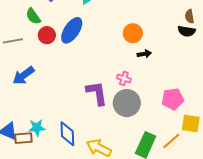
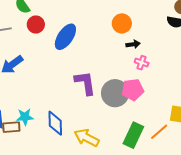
blue ellipse: (72, 30) -> (65, 37), moved
pink cross: (124, 78) -> (142, 63), moved
pink pentagon: (173, 99) -> (133, 90), moved

